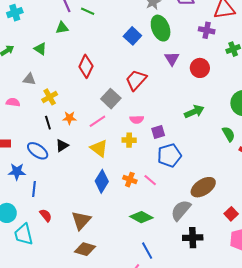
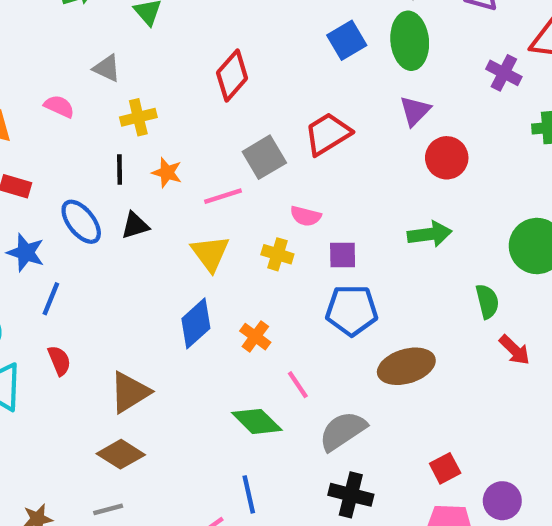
red circle: (200, 68) -> (447, 158), moved
pink line: (150, 180) -> (298, 385), moved
brown ellipse: (203, 187) -> (406, 366), moved

